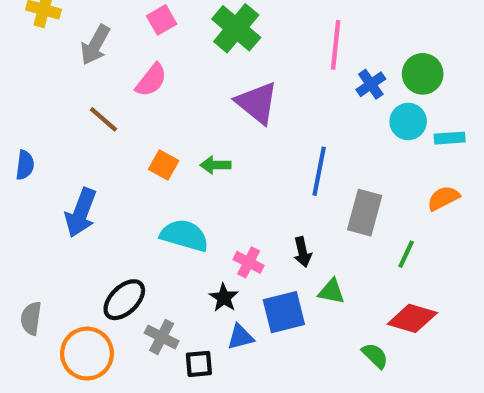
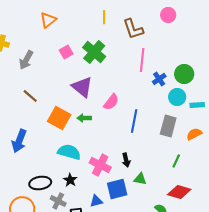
pink square: (162, 20) -> (66, 52), moved
pink semicircle: (151, 80) -> (111, 102), moved
purple triangle: (257, 103) -> (82, 87), moved
orange square: (164, 165) -> (59, 118), size x1.6
gray rectangle: (365, 213) -> (168, 126), moved
pink cross: (249, 262) -> (100, 165), size x1.5
black star: (224, 298) -> (70, 180), moved
black ellipse: (124, 300) -> (40, 183), turned 35

